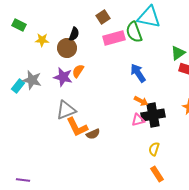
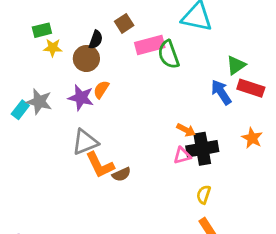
brown square: (103, 17) -> (124, 23), moved
green rectangle: (19, 25) -> (42, 30), moved, turned -40
green semicircle: (134, 32) -> (169, 54), moved
blue arrow: (138, 73) -> (221, 92), moved

